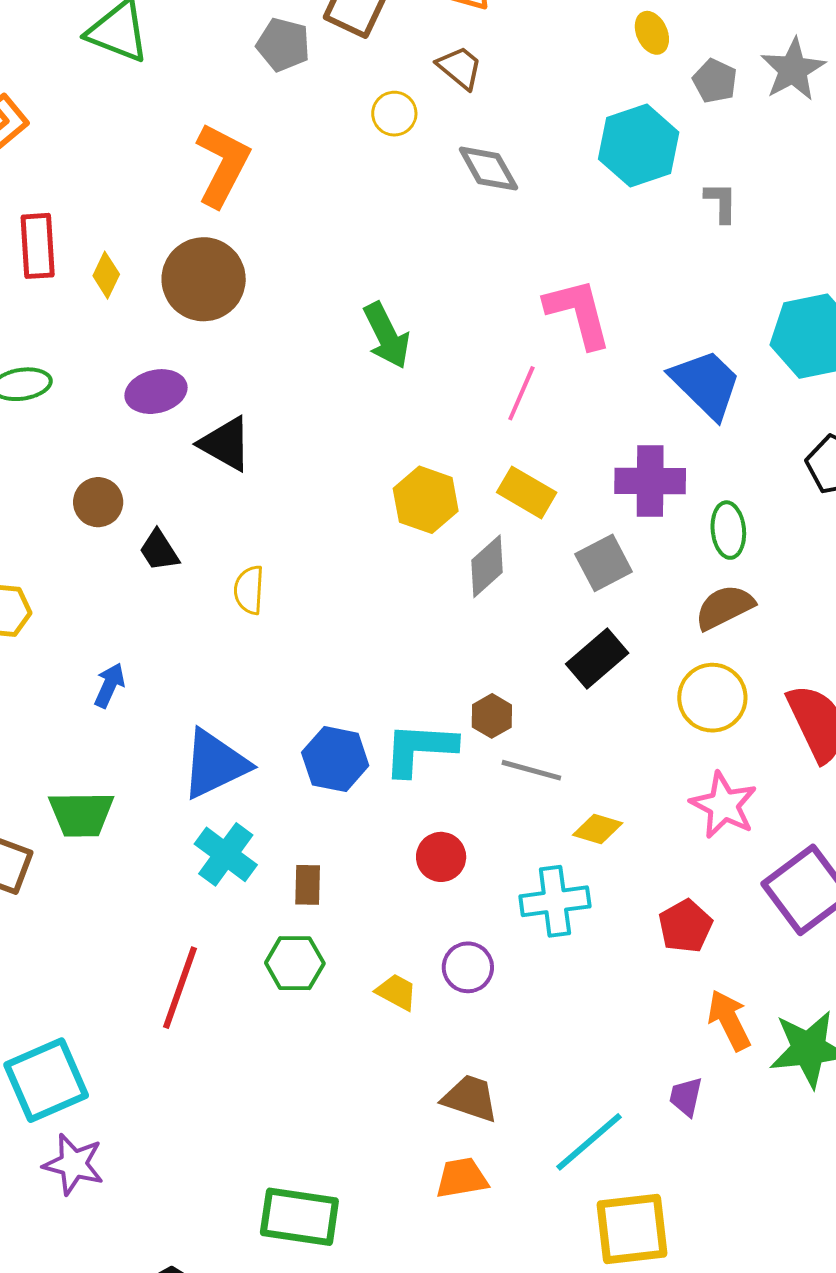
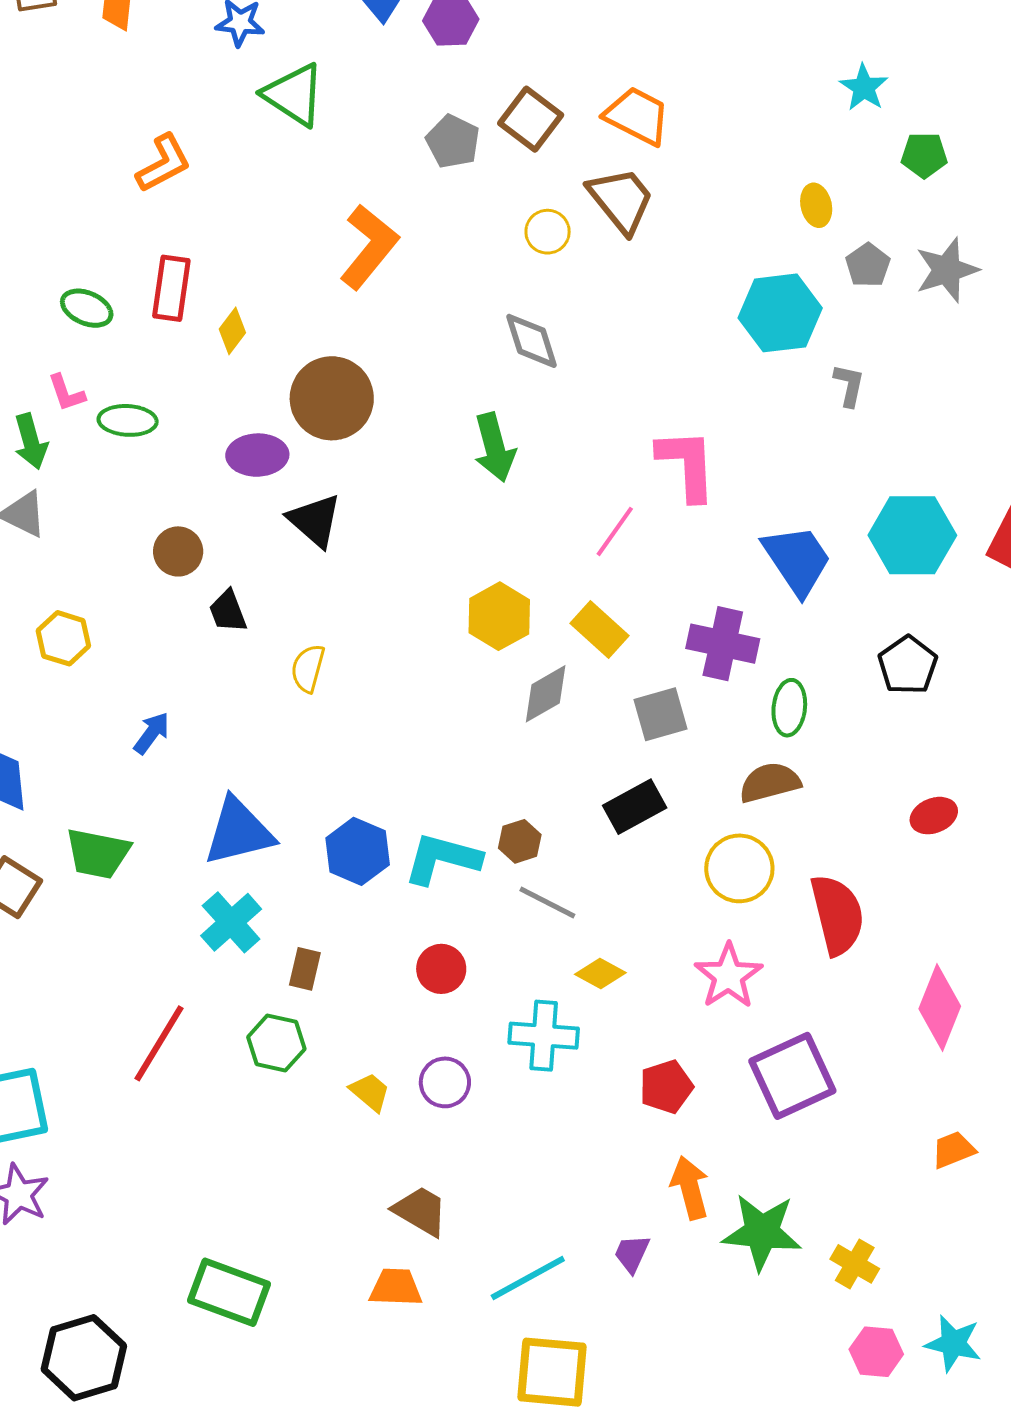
brown trapezoid: (460, 68) -> (621, 200), size x1.5
gray diamond: (488, 169) -> (531, 341), moved
brown circle: (204, 279) -> (332, 398), moved

